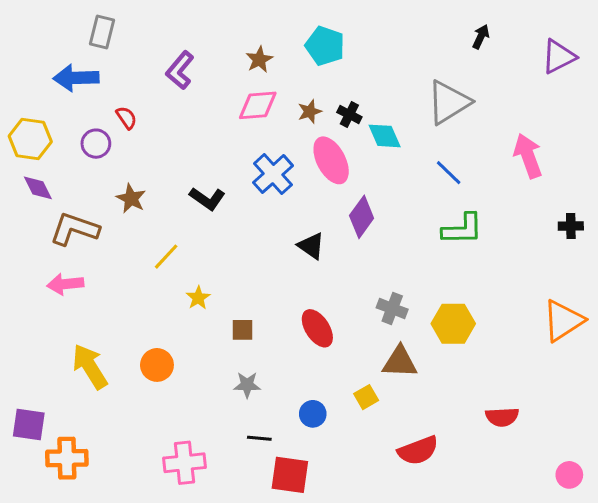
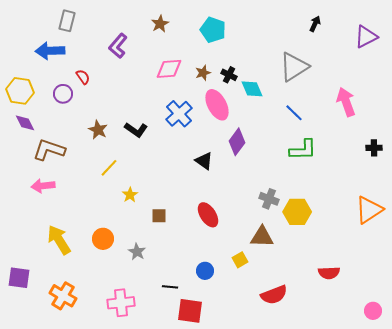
brown star: (259, 60) -> (160, 24), moved
brown star: (131, 199) -> (98, 130), moved
gray cross: (392, 308) -> (269, 199), moved
gray star: (247, 385) -> (137, 252), moved, turned 30
orange cross: (67, 458) -> (63, 296), moved, turned 32

